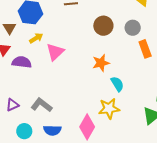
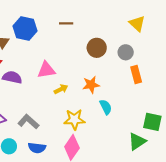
yellow arrow: (36, 38) -> (61, 89), moved
pink triangle: (55, 52) -> (46, 70), turned 30
yellow star: (109, 108) -> (74, 119), moved

